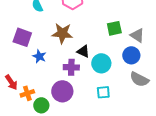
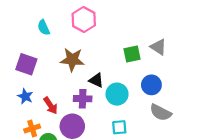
gray triangle: (137, 35) -> (158, 47), moved
blue star: (39, 56) -> (25, 96), moved
red arrow: (11, 82) -> (50, 106), moved

